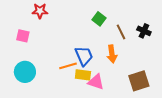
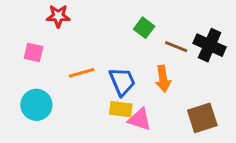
black cross: (144, 31) -> (210, 45), size x1.5
brown line: (121, 32) -> (176, 47), turned -42
orange line: (68, 66) -> (82, 73), moved

